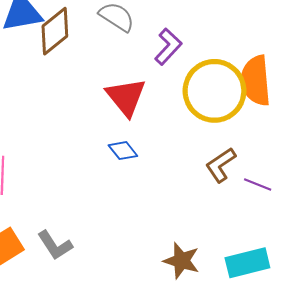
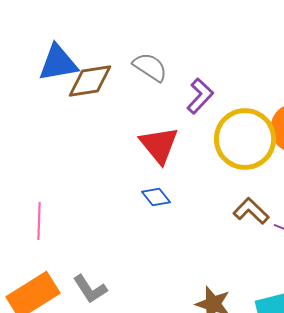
brown diamond: (55, 31) -> (90, 81), turned 30
brown L-shape: (221, 165) -> (251, 211), turned 78

